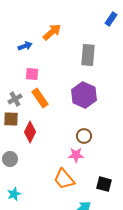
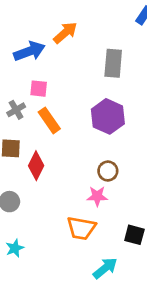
blue arrow: (25, 46) -> (29, 51), size x1.6
gray cross: (15, 99) -> (16, 110), moved
orange trapezoid: (64, 179) -> (81, 228), turned -40

